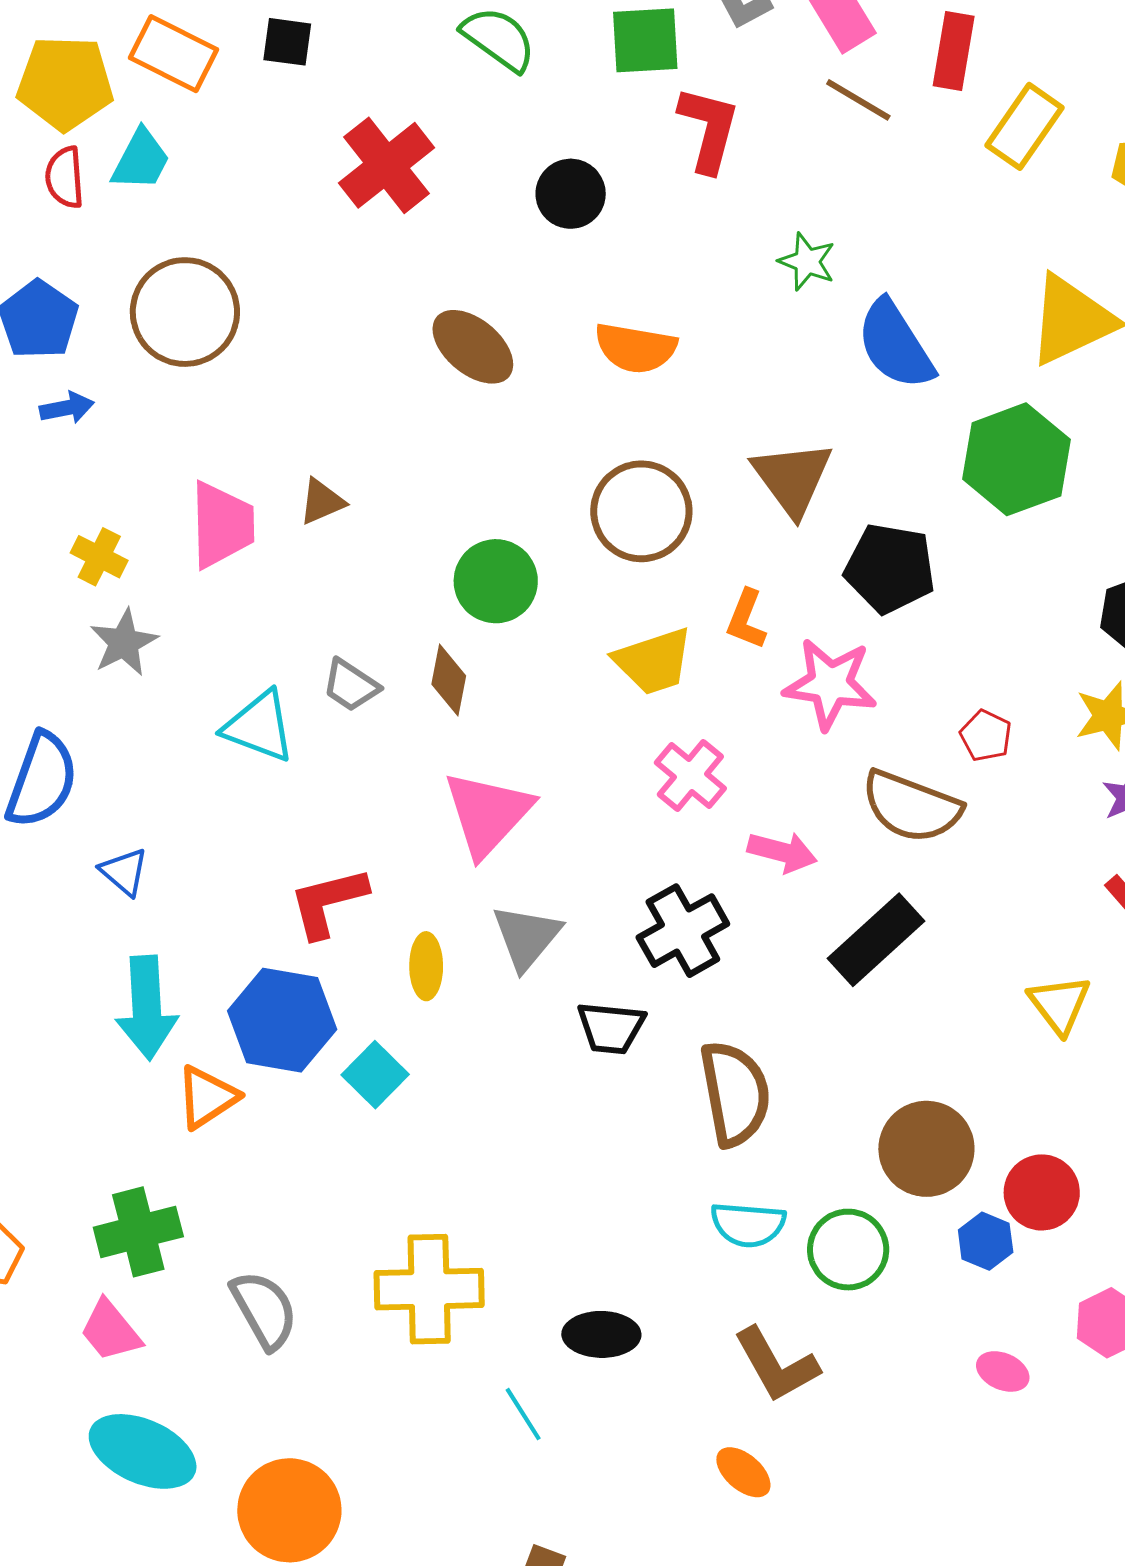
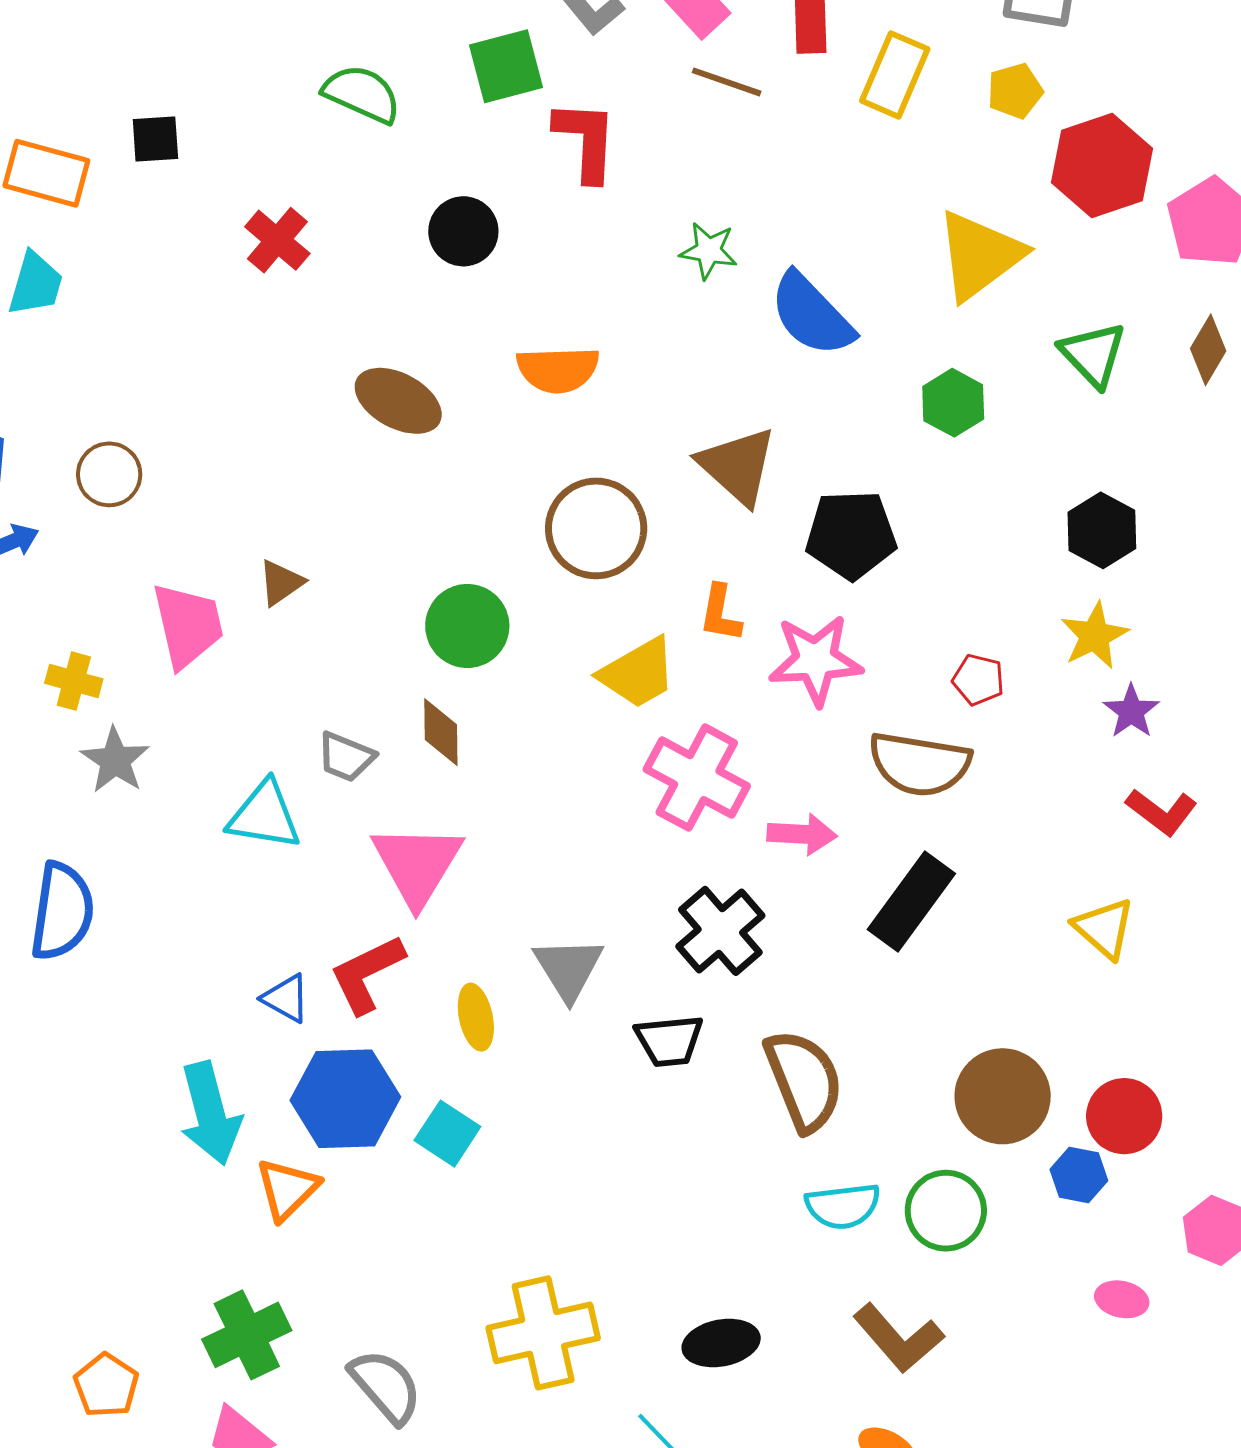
red cross: (386, 165) -> (277, 240), size x0.7
brown circle: (185, 312) -> (109, 474), moved, size x0.6
green hexagon: (1016, 459) -> (953, 403), size x0.6
pink cross: (690, 776) -> (697, 778), size x1.4
pink triangle: (488, 814) -> (417, 864), moved
blue triangle: (124, 872) -> (286, 998), moved

